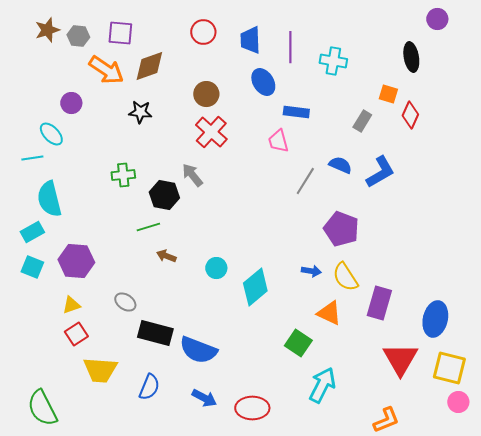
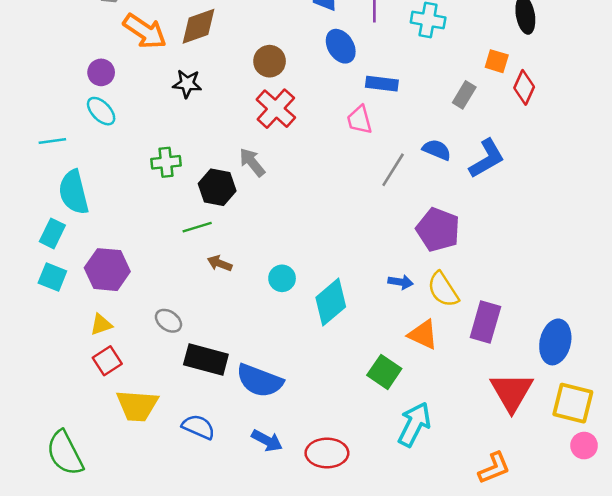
cyan ellipse: (51, 134) -> (101, 111), moved
cyan rectangle: (32, 232) -> (52, 233), turned -35
blue semicircle: (149, 387) -> (198, 427), turned -88

